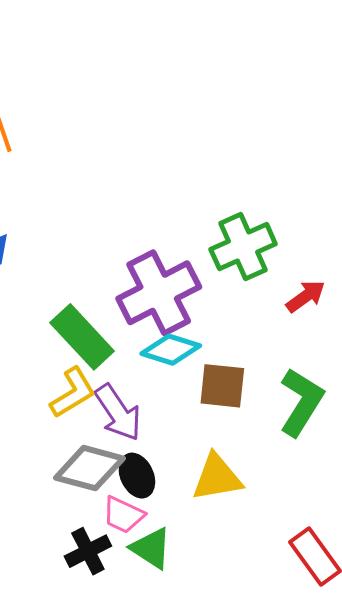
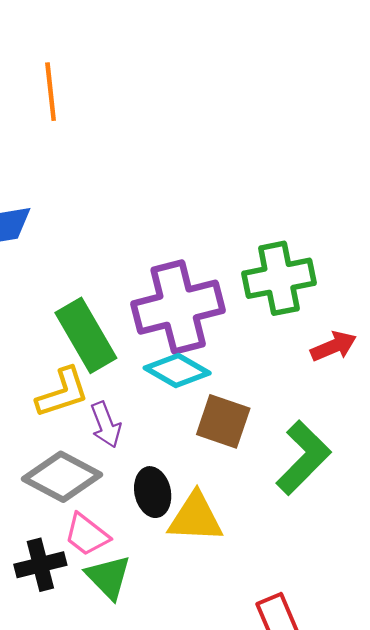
purple arrow: (118, 413) -> (106, 425), size x0.7
black ellipse: (137, 476) -> (153, 492), moved

